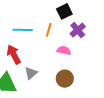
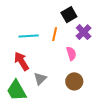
pink semicircle: (64, 50) -> (71, 54), turned 64

